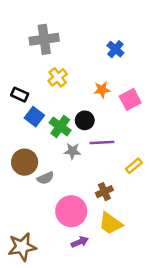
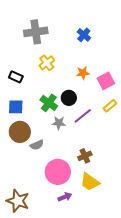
blue cross: (115, 49) -> (84, 35), moved
blue square: (34, 117) -> (16, 107), moved, turned -35
purple line: (102, 142) -> (83, 116), turned -36
yellow rectangle: (134, 166) -> (110, 106), moved
brown star: (22, 247) -> (18, 201), turned 30

